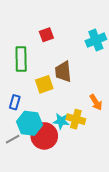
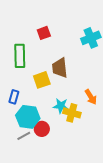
cyan star: (61, 121) -> (61, 106), moved
red circle: (44, 136) -> (42, 129), size x0.6
gray line: (13, 139) -> (24, 136), moved

